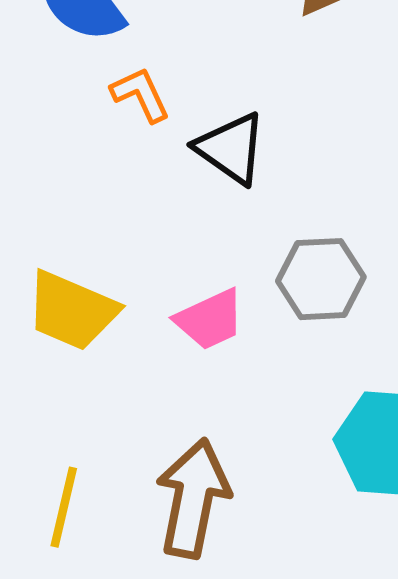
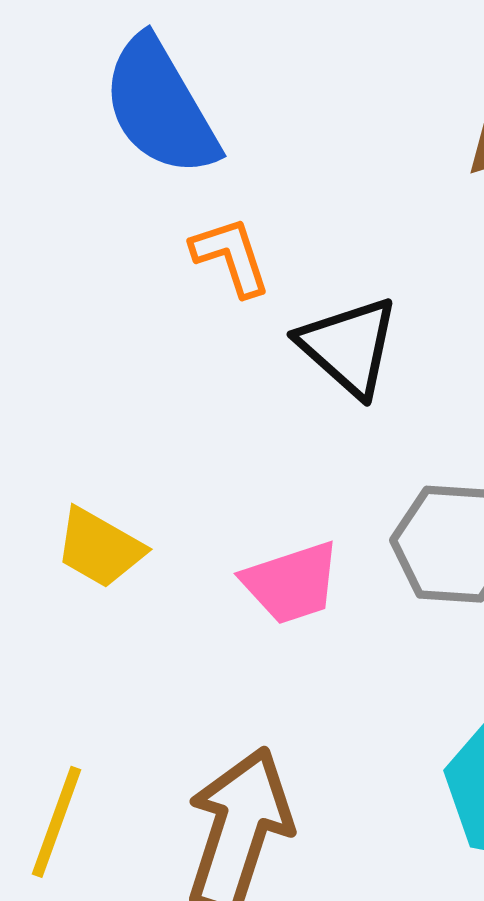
yellow trapezoid: (72, 311) -> (100, 548), size x0.7

